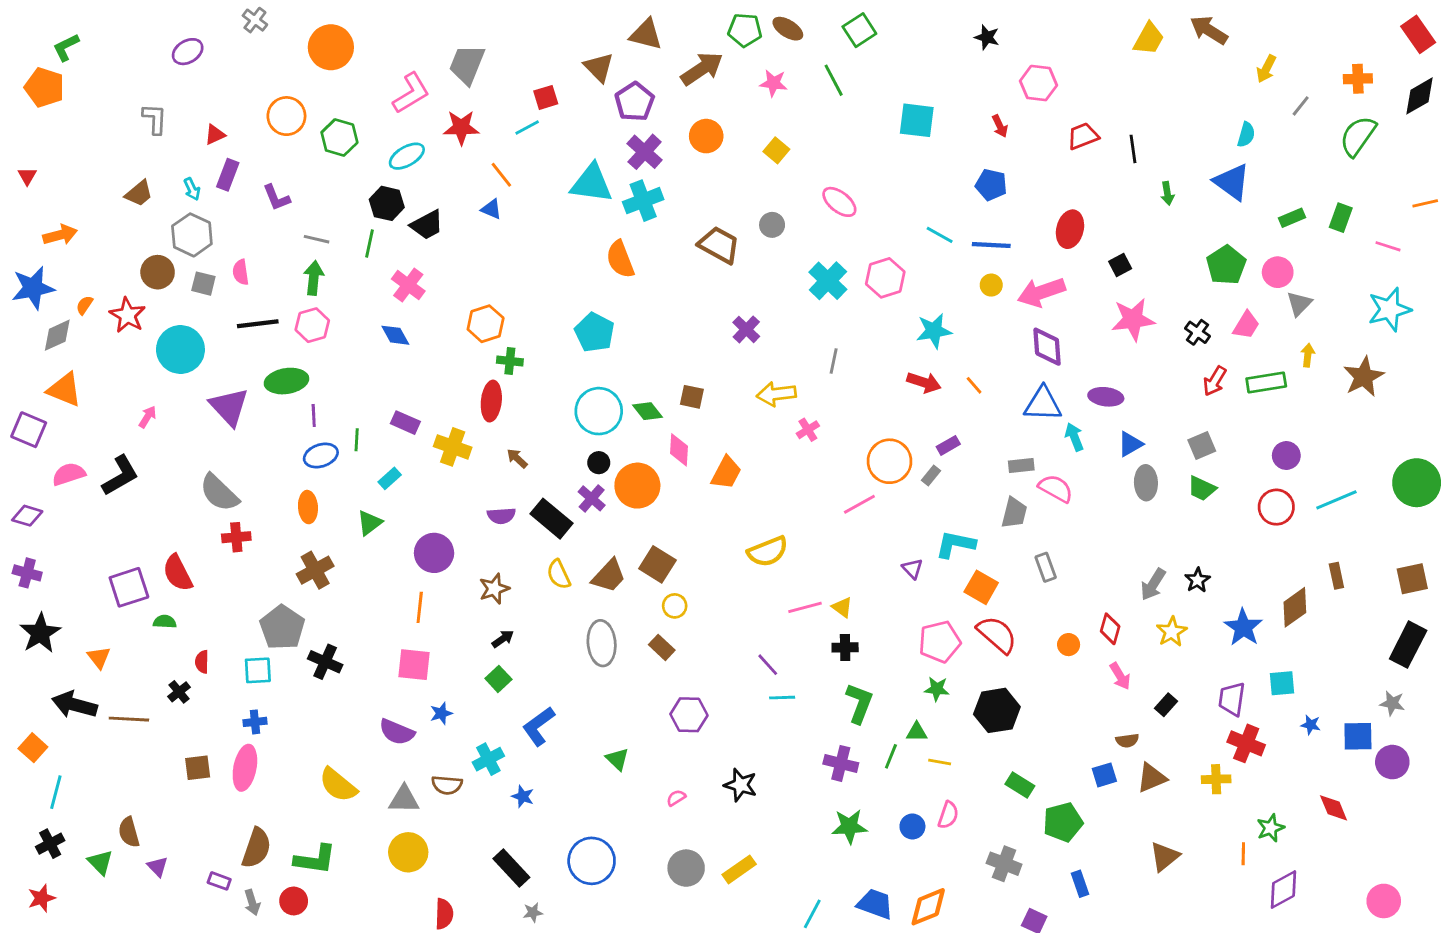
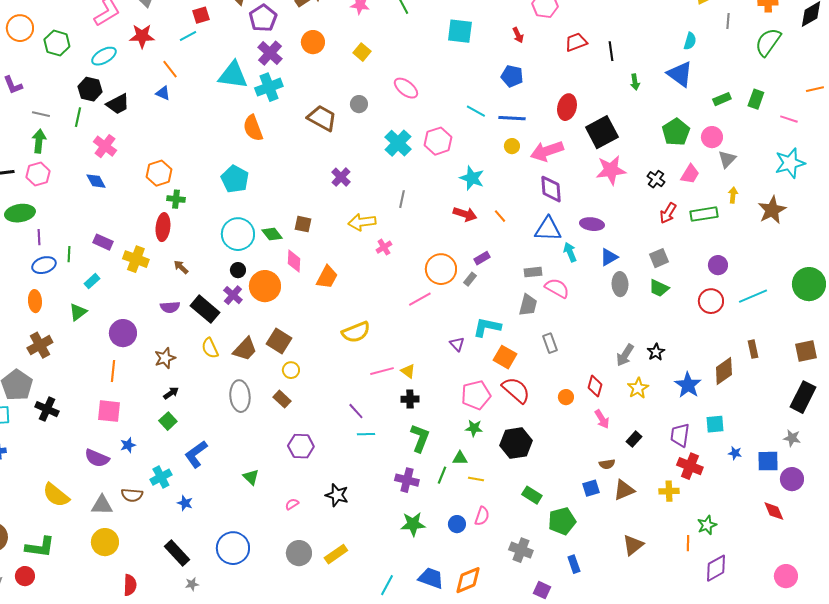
gray line: (1301, 106) -> (728, 21), turned -35
black square: (1120, 265) -> (602, 132), size x2.0
cyan star: (934, 331) -> (472, 178), turned 30
red diamond: (1334, 808) -> (774, 511), moved

